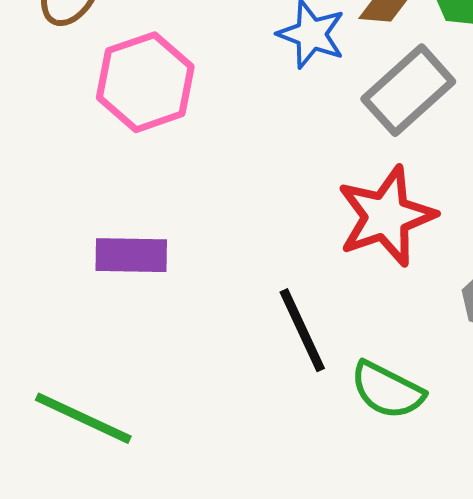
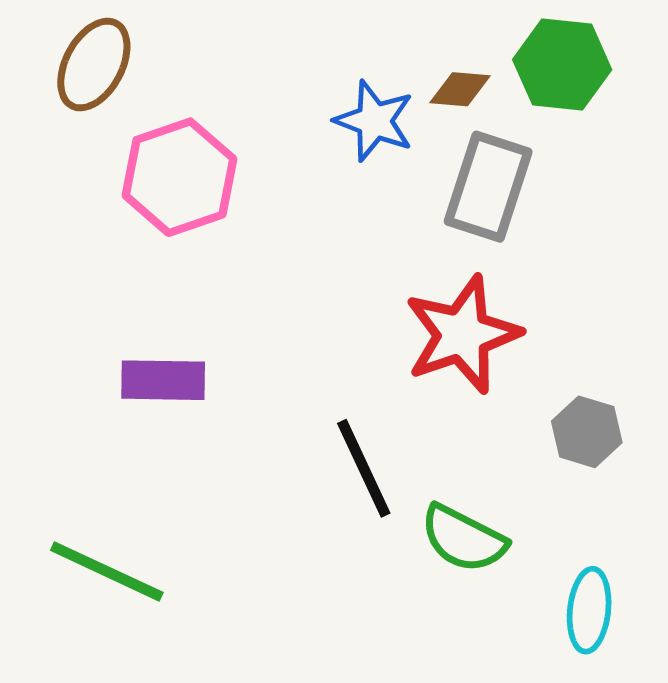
gray rectangle: (408, 90) -> (488, 187), turned -30

